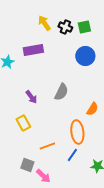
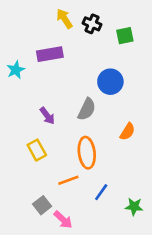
green square: (84, 27) -> (125, 36), moved
blue circle: (85, 56) -> (110, 82), moved
orange ellipse: (77, 132) -> (87, 153), moved
gray square: (27, 165) -> (42, 205), turned 32

